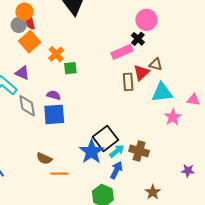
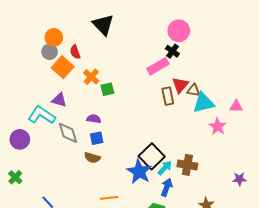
red semicircle: (30, 22) -> (75, 52), moved
brown triangle: (156, 64) -> (193, 90), moved
blue square: (54, 114) -> (97, 138), size x0.6
brown semicircle: (44, 159) -> (92, 158), moved

